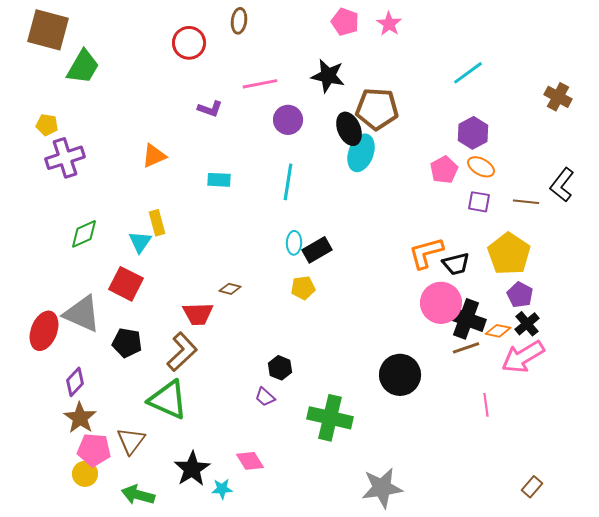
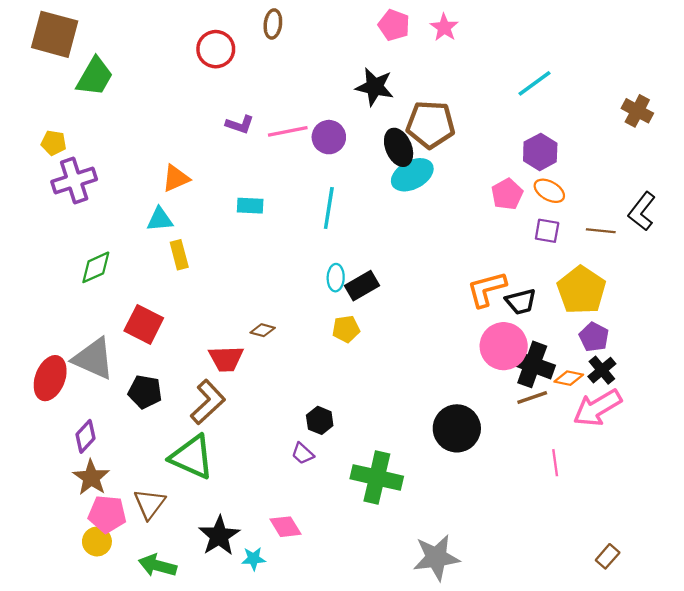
pink line: (260, 84) -> (288, 131), moved
cyan ellipse: (361, 153) -> (412, 175), turned 42
cyan triangle: (140, 242) -> (160, 219), moved, turned 50

